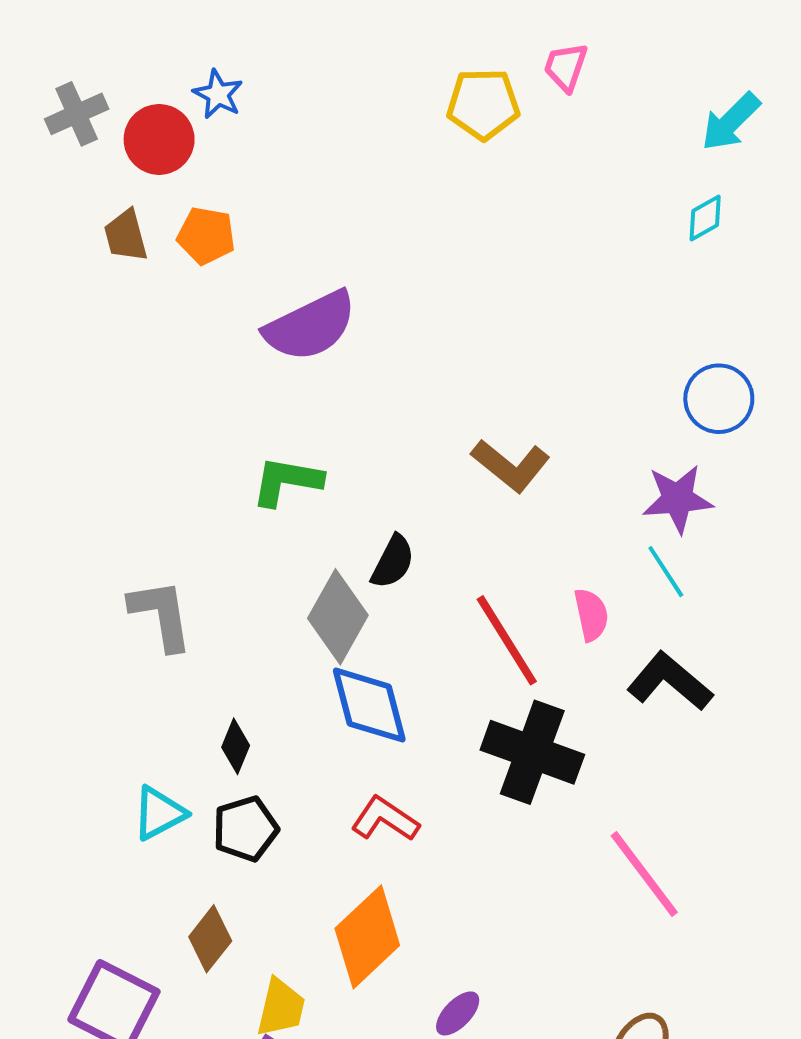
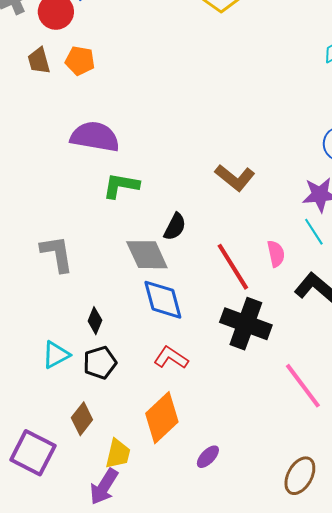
purple semicircle: (310, 326) -> (95, 137), moved, turned -144
gray diamond: (338, 617) -> (147, 255), turned -54

